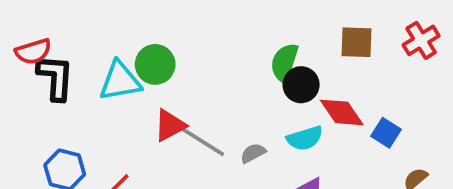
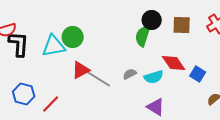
black circle: (301, 85) -> (152, 20), moved
gray semicircle: (253, 153) -> (130, 74), moved

